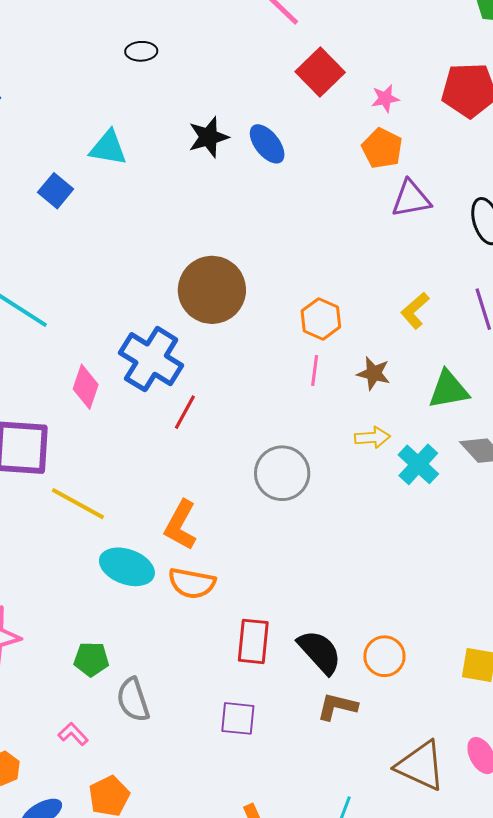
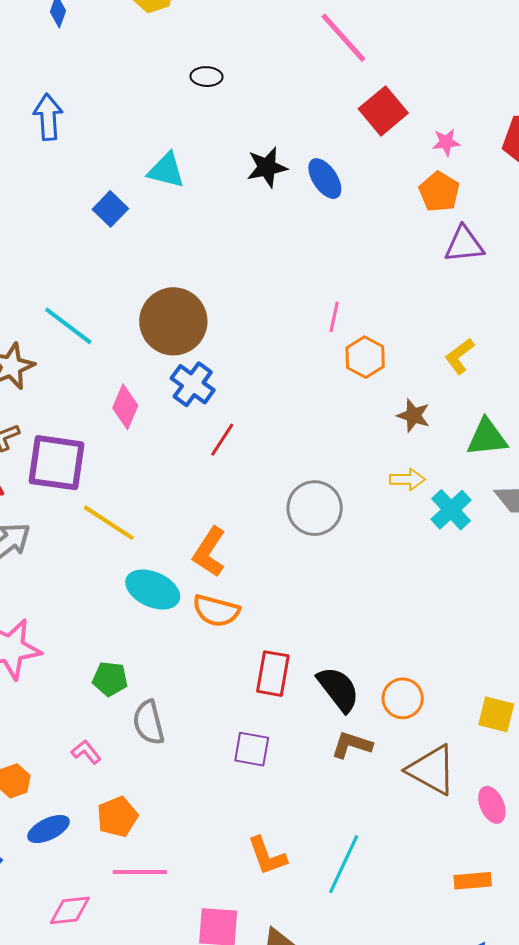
brown circle: (212, 290) -> (173, 321), moved
blue cross: (151, 359) -> (193, 384), size x0.7
pink line: (315, 371) -> (334, 317), moved
brown triangle: (421, 766) -> (432, 770), moved

